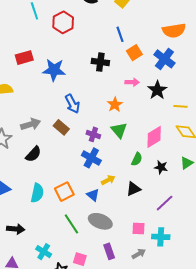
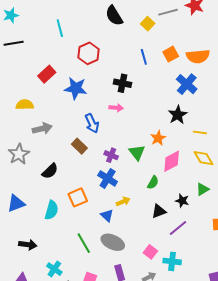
red hexagon: (63, 22) -> (88, 53), moved
orange square: (134, 53) -> (171, 54), moved
red rectangle: (24, 58) -> (47, 74), turned -30
pink arrow: (132, 82) -> (116, 108), moved
orange star: (115, 105) -> (158, 138), moved
gray arrow: (31, 124) -> (42, 129), moved
black star: (161, 167) -> (182, 201), moved
black triangle: (134, 189) -> (159, 211), moved
orange square: (64, 192) -> (78, 197), moved
pink square: (139, 229) -> (150, 252), turned 32

